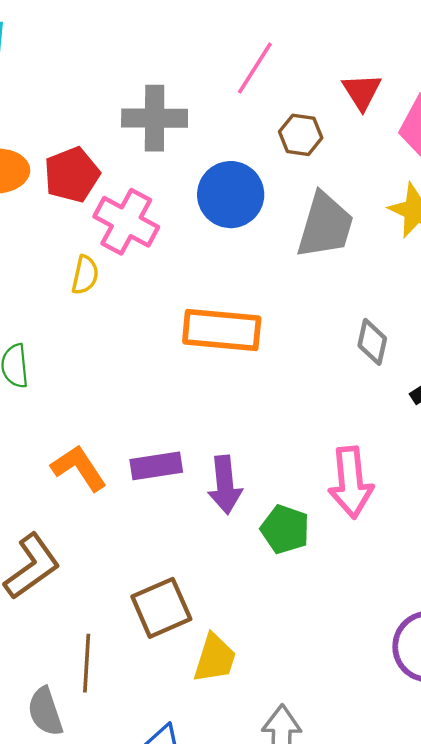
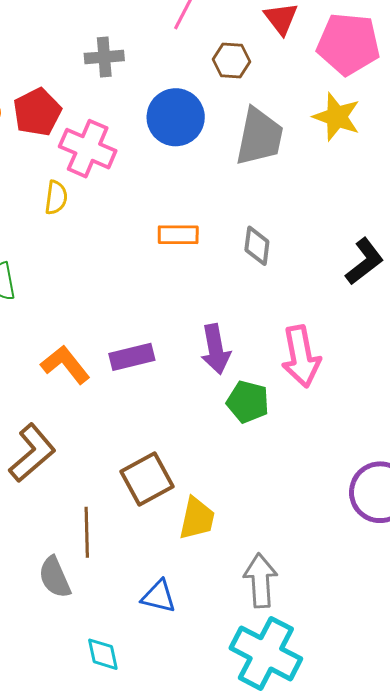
gray cross: (155, 118) -> (104, 57), size x0.7
orange rectangle: (222, 330) -> (178, 235), size x0.6
gray diamond: (372, 342) -> (257, 246), moved
purple arrow: (225, 485) -> (216, 349), moved

